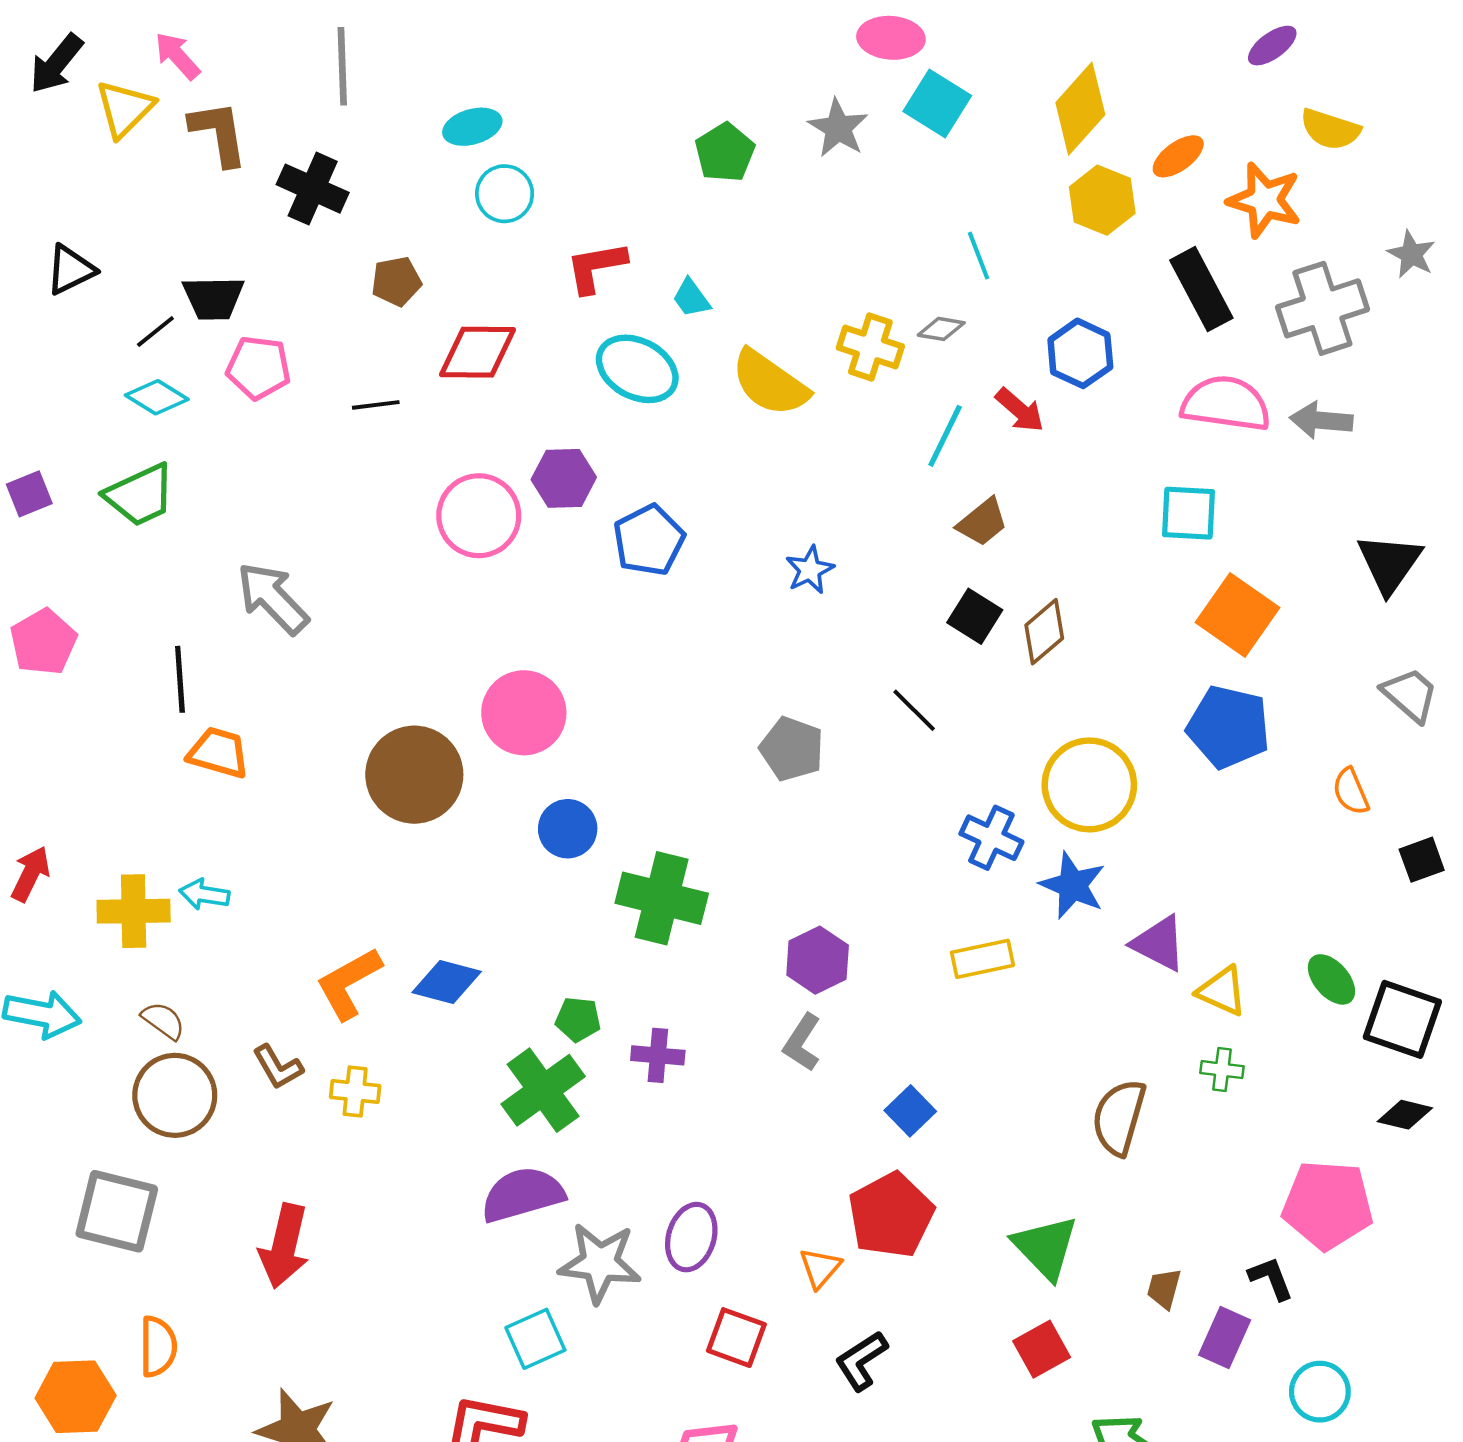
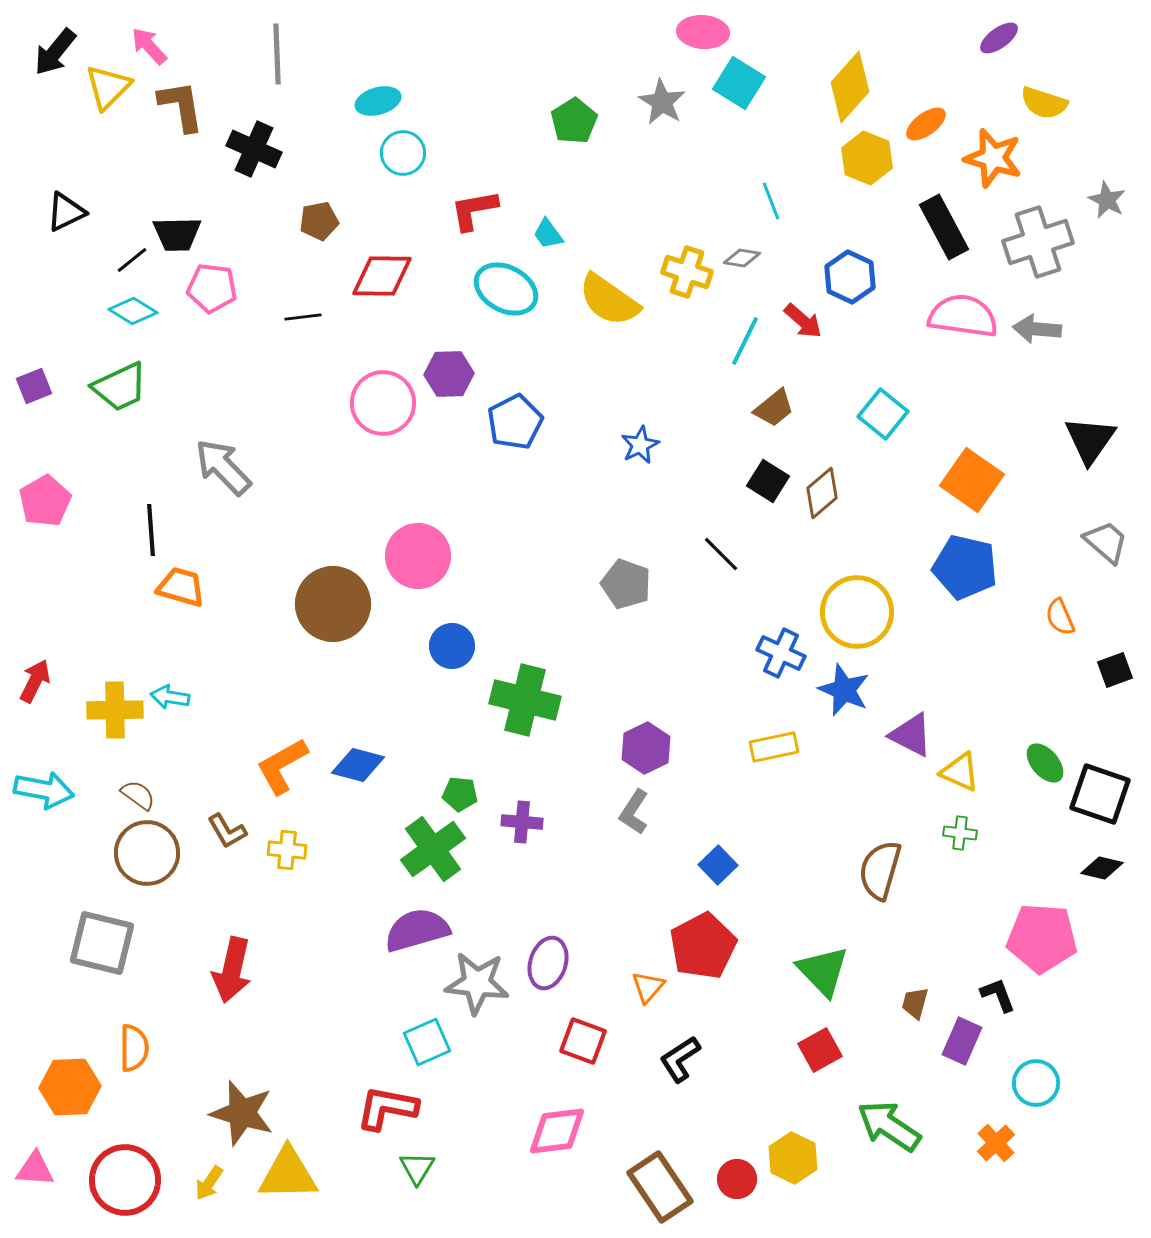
cyan square: (1189, 513) -> (883, 414), moved, turned 36

